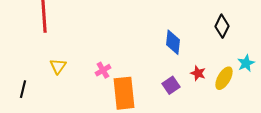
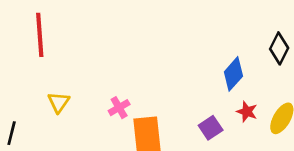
blue diamond: (173, 42) -> (233, 74), moved, turned 35

